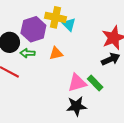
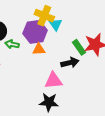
purple hexagon: (33, 29) -> (35, 32), moved
black arrow: (111, 59) -> (70, 63), moved
green rectangle: (95, 83) -> (79, 47), moved

